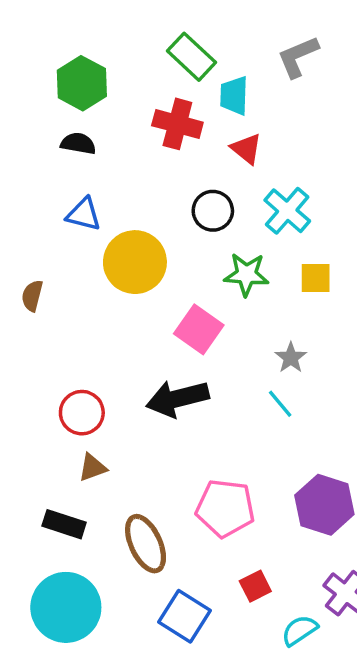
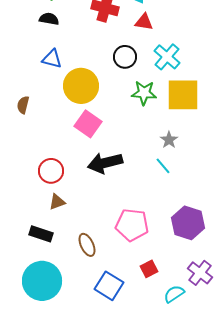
red triangle: (246, 149) -> (144, 22), turned -30
yellow square: (316, 278) -> (183, 95), size x1.8
pink square: (199, 329) -> (88, 124), moved
brown ellipse: (146, 544) -> (87, 245), size x0.7

